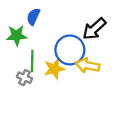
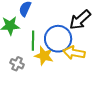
green line: (32, 61) -> (33, 41), moved
yellow star: (54, 69) -> (44, 56), turned 30

